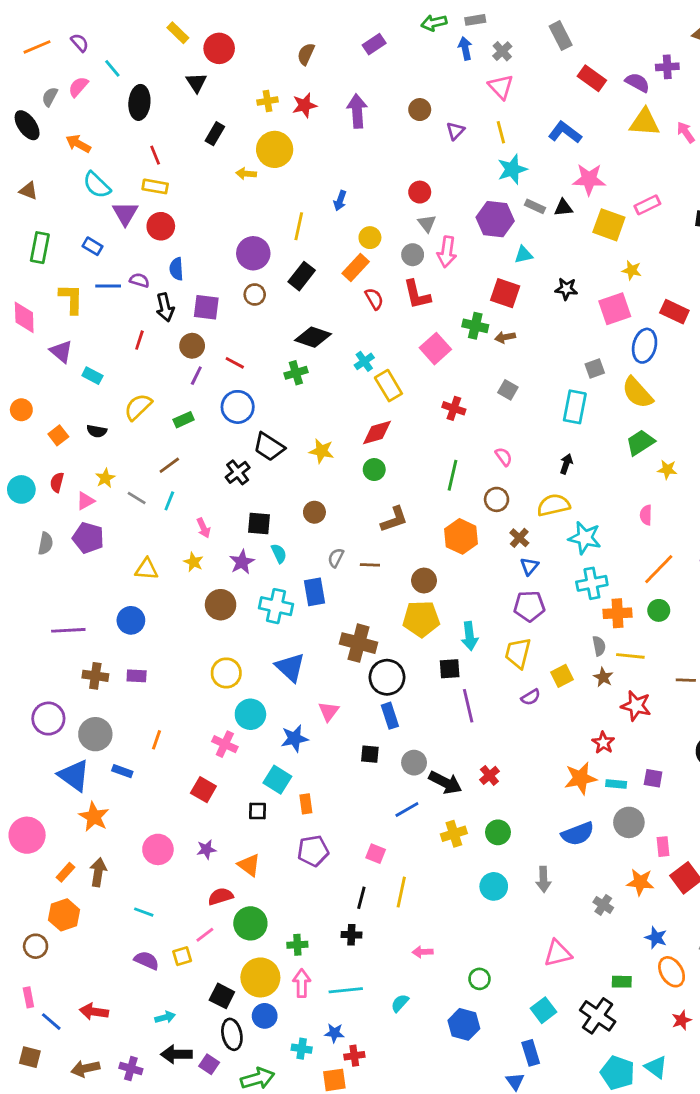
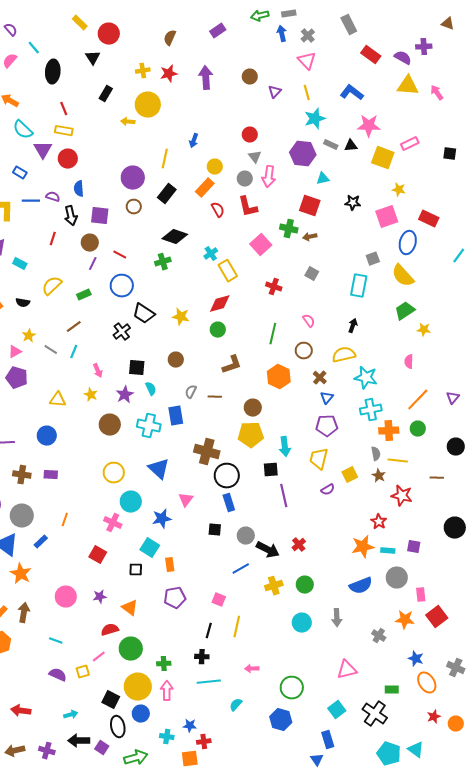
blue rectangle: (122, 771) -> (41, 542), turned -64
green circle: (479, 979) -> (292, 688), size x1.5
cyan line: (346, 990) -> (209, 682), moved

